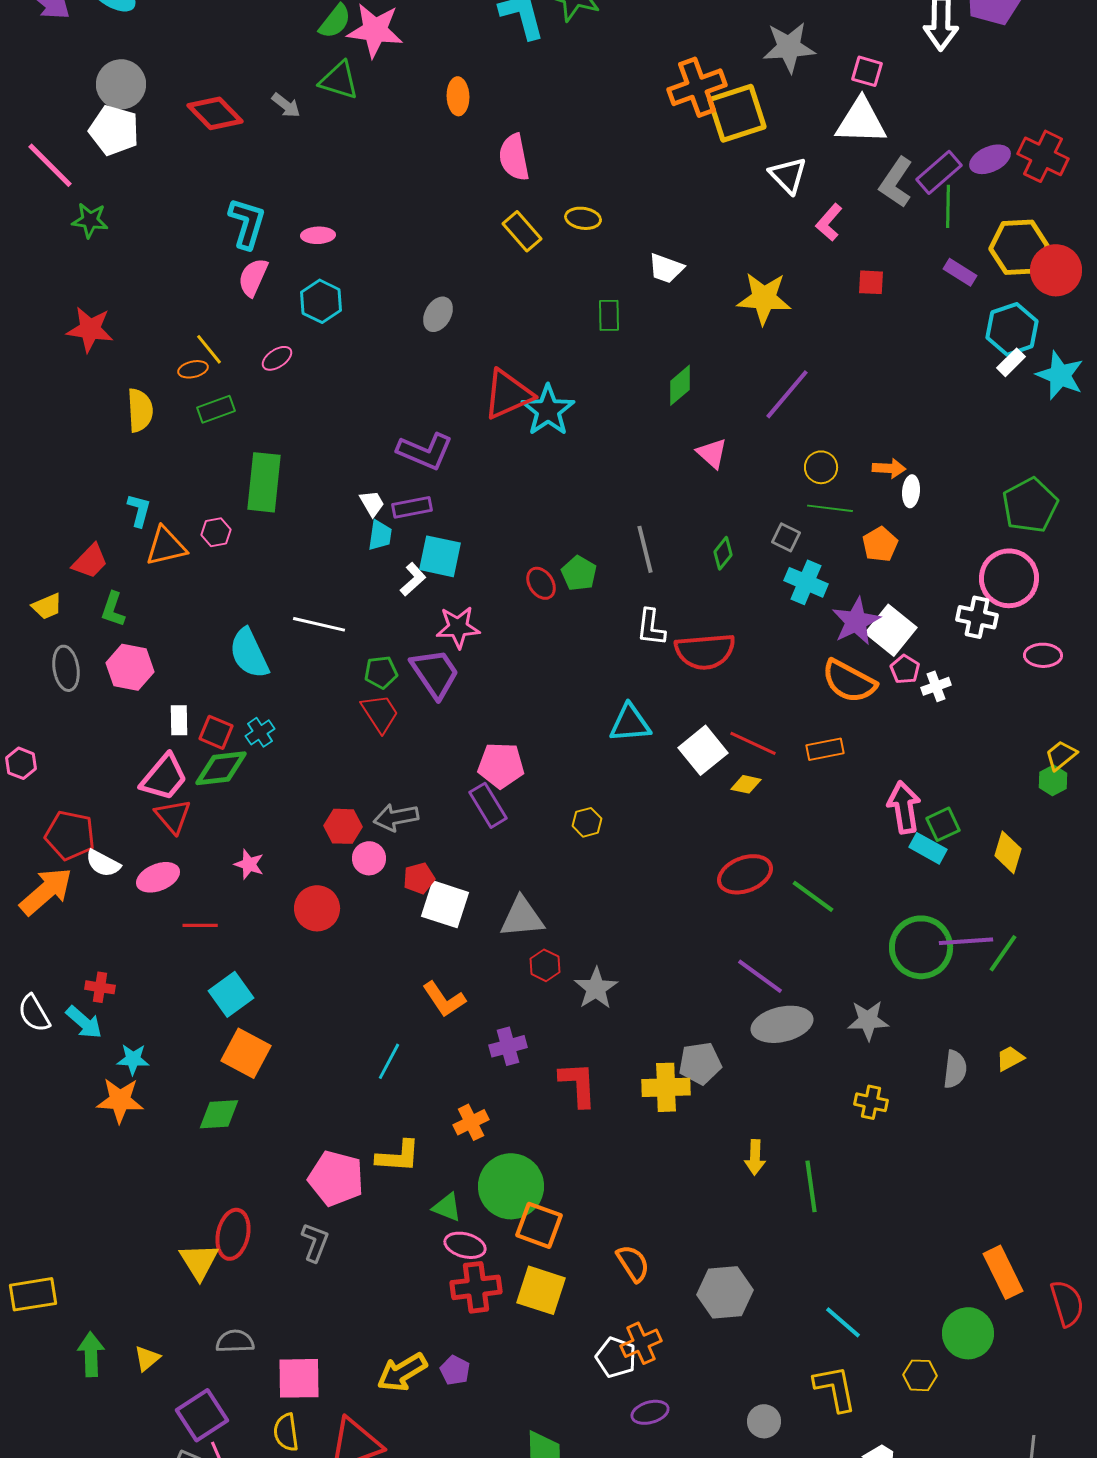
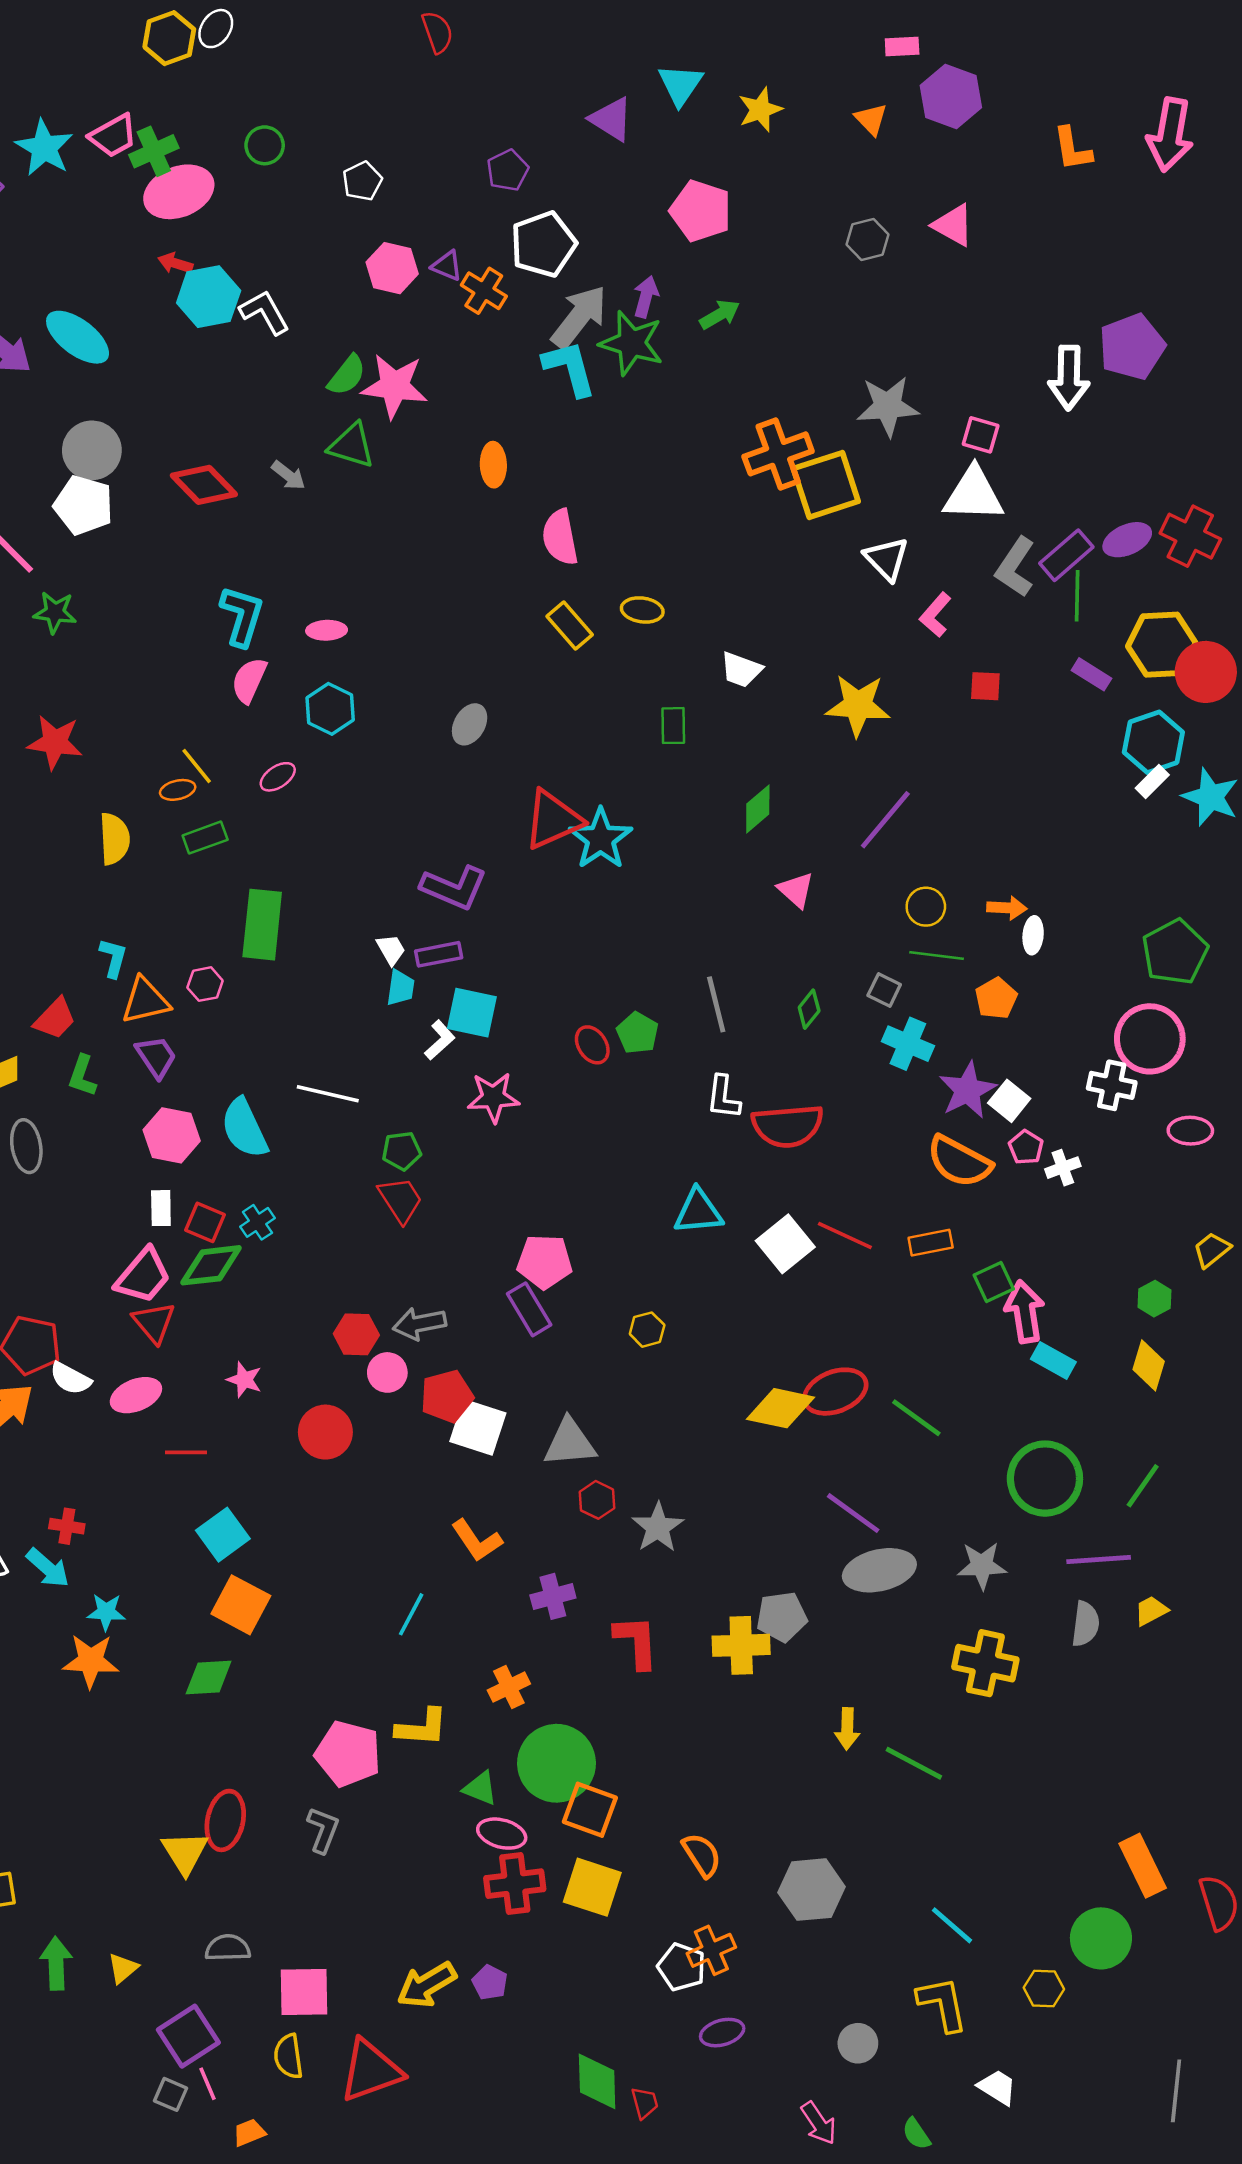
white square: (891, 630) -> (1009, 1101), size x0.7
pink hexagon: (130, 667) -> (172, 1135), moved
purple trapezoid: (435, 673) -> (156, 1057), moved, size x0.7
green hexagon: (1053, 780) -> (1155, 1299), moved
yellow diamond: (746, 784) -> (780, 1408), moved, size x1.8
green square: (943, 824) -> (994, 1282), moved
red pentagon: (419, 878) -> (447, 1396), size x1.4
purple line: (966, 941) -> (1099, 1560), moved
yellow cross: (871, 1102) -> (985, 1663), size x1.6
green line: (811, 1186) -> (914, 1763), turned -54

